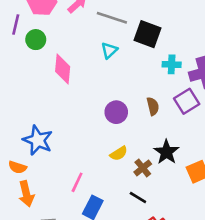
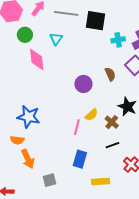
green circle: (36, 40) -> (25, 35), moved
cyan triangle: (109, 50) -> (56, 39), moved
pink line: (77, 182) -> (77, 127), moved
black line: (138, 198) -> (112, 145), turned -40

